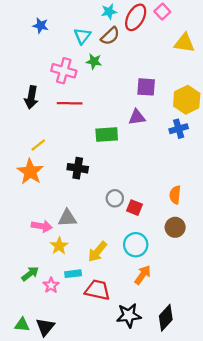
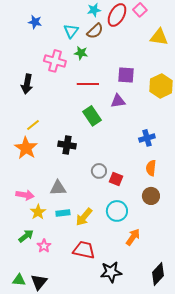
red line: (70, 103) -> (88, 84), moved
blue cross: (179, 129) -> (147, 138), moved
green rectangle: (107, 135) -> (92, 116), turned 60
pink arrow: (42, 226) -> (25, 195), moved
yellow star: (59, 246) -> (38, 212), moved
cyan rectangle: (73, 274) -> (63, 213), moved
orange arrow: (143, 275) -> (133, 237), moved
black diamond: (166, 318) -> (158, 274), moved

